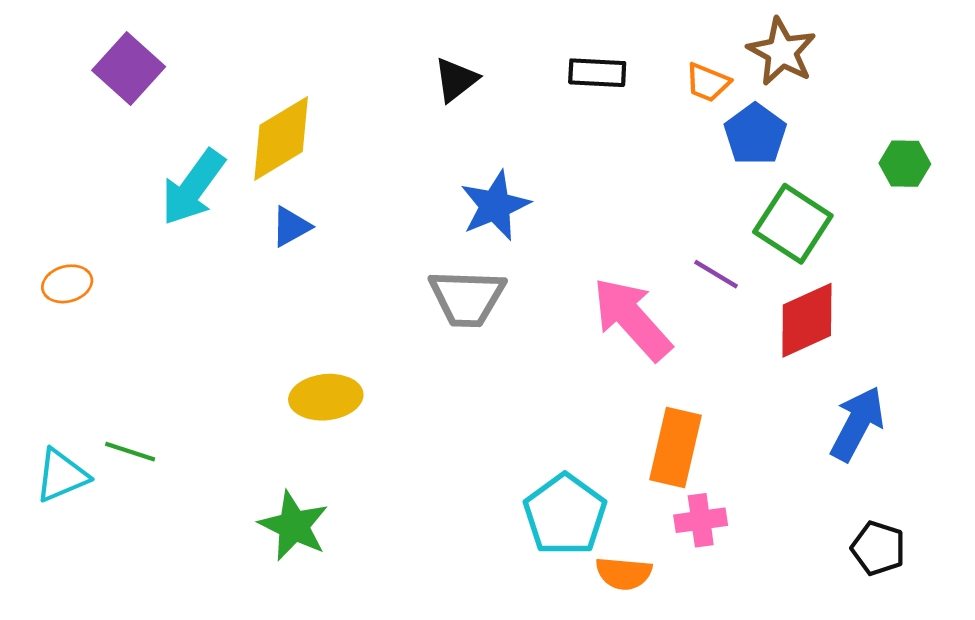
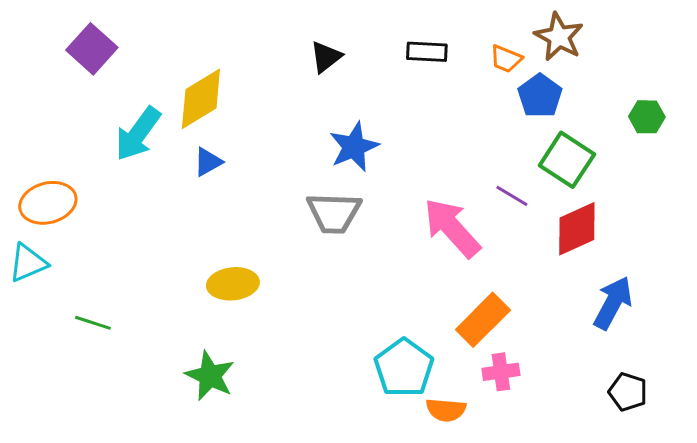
orange ellipse: (67, 284) -> (48, 203), size x1.6
orange rectangle: (675, 448) -> (483, 320), turned 32
cyan triangle: (62, 475) -> (28, 263), moved

